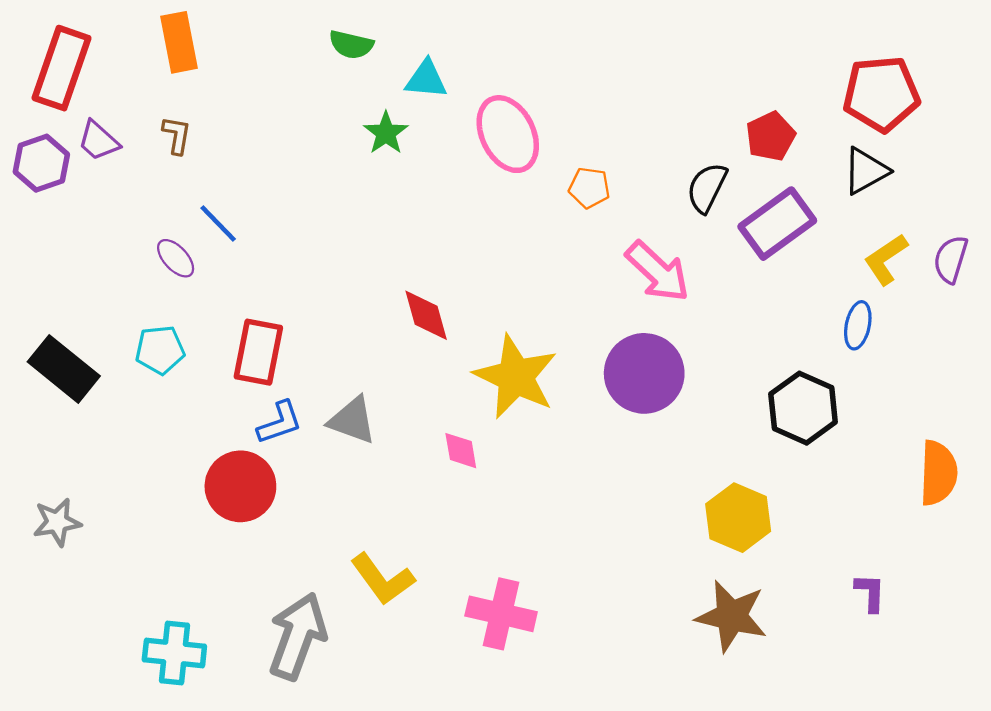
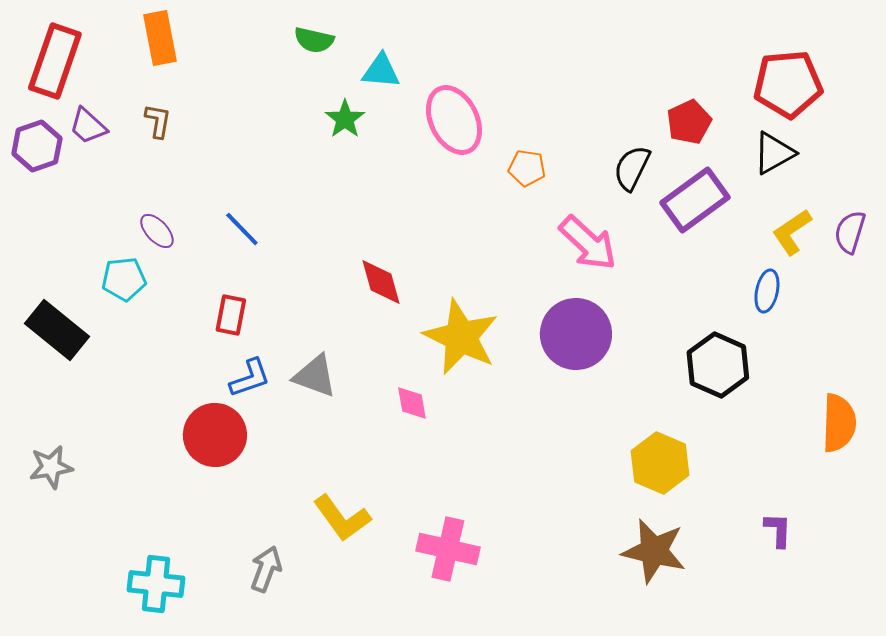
blue line: (218, 224) -> (242, 229), moved
cyan pentagon: (160, 350) -> (124, 279), moved
red rectangle: (258, 352) -> (231, 315), size x0.7
gray arrow: (297, 636) -> (266, 569), size x0.6

